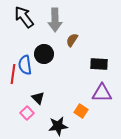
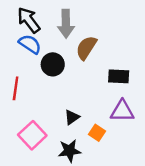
brown semicircle: (72, 40) -> (86, 48), size x1.5
blue semicircle: (25, 65) -> (30, 44), moved, turned 132
black triangle: (38, 98) -> (72, 117), moved, turned 40
pink square: (27, 113) -> (32, 135), size x1.6

